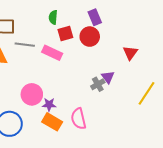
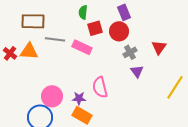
gray cross: (98, 84) -> (130, 52), moved
pink circle: (32, 94) -> (52, 96), moved
pink semicircle: (79, 119) -> (100, 87), moved

